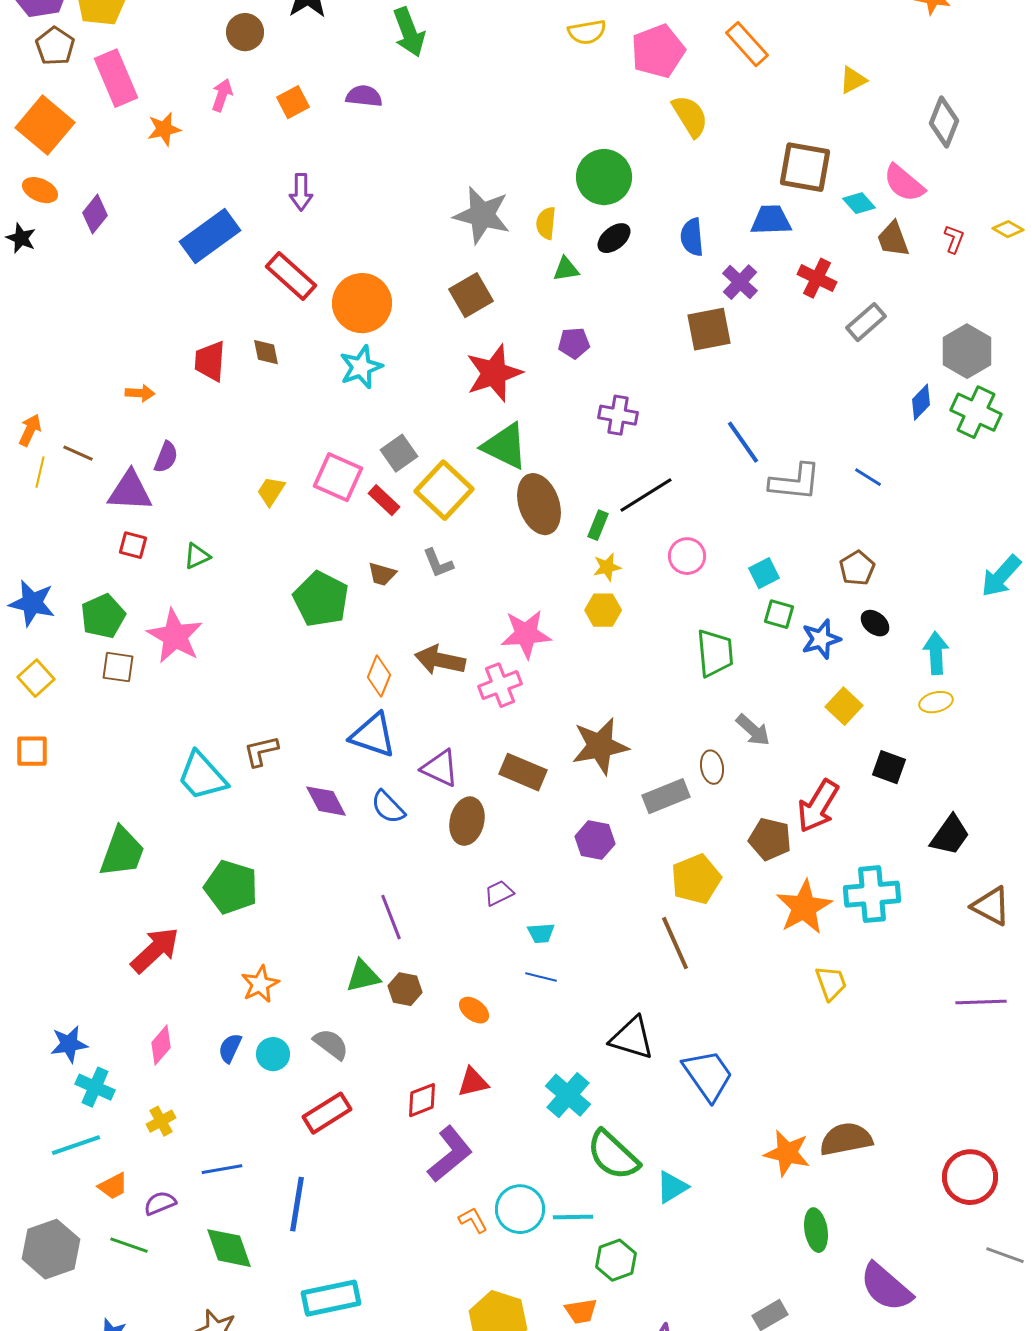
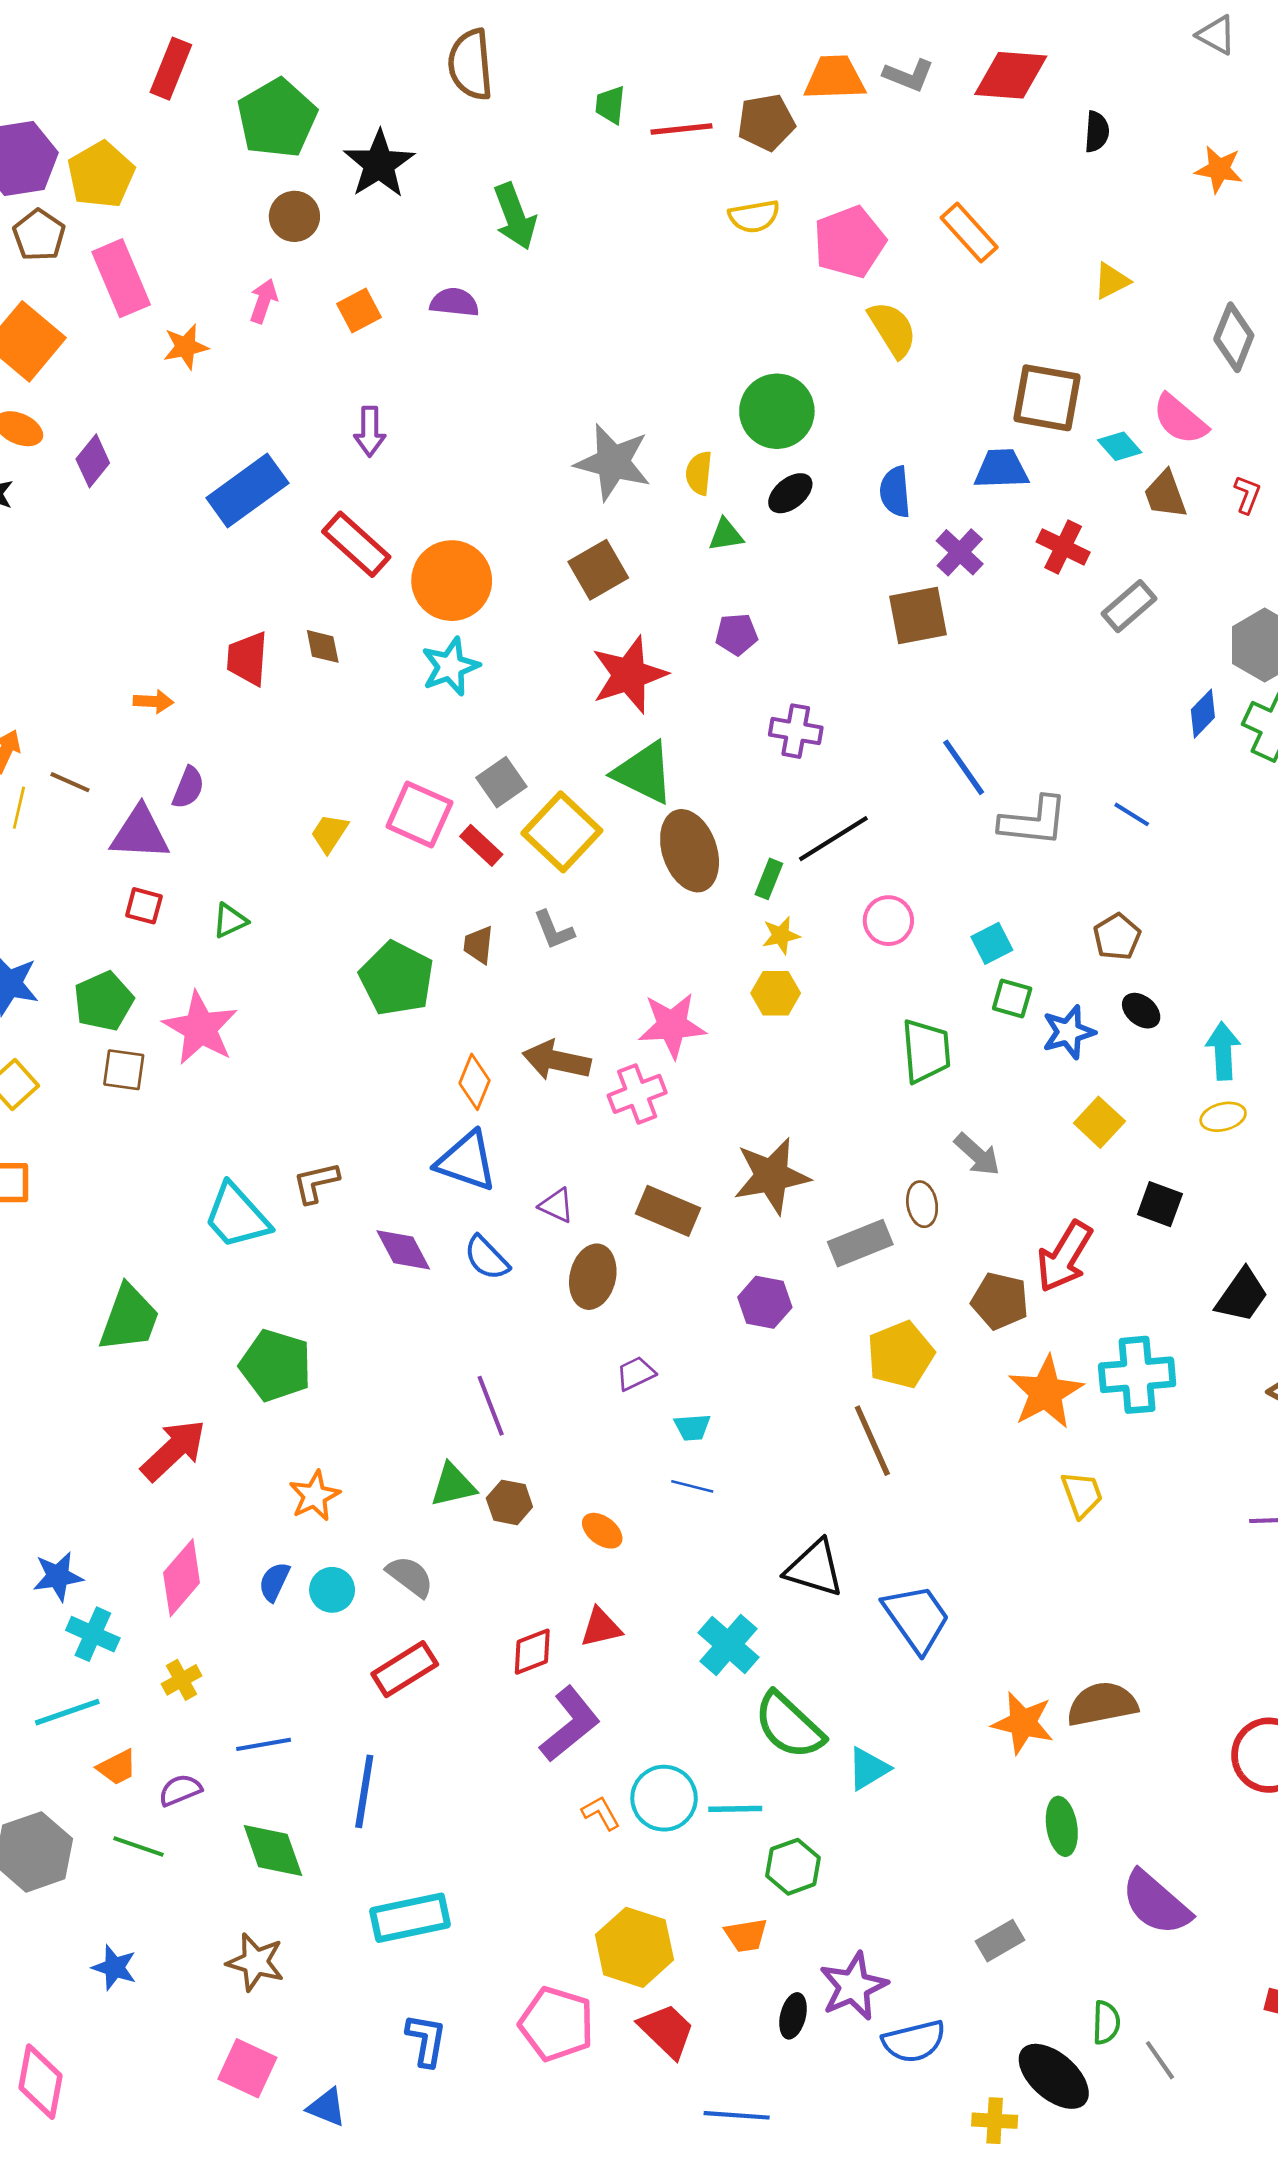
brown trapezoid: (382, 574) -> (479, 945), turned 80
purple triangle: (440, 768) -> (556, 1205), size x0.7
pink diamond: (161, 1045) -> (182, 1578), size x1.4

